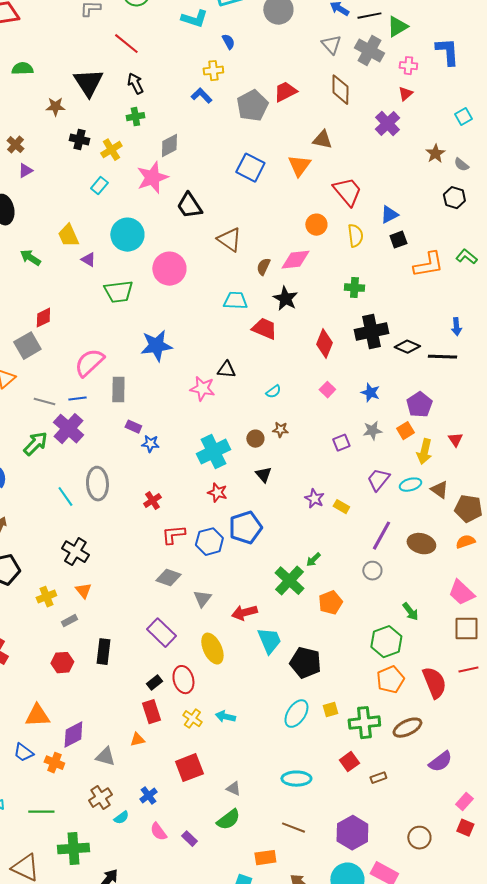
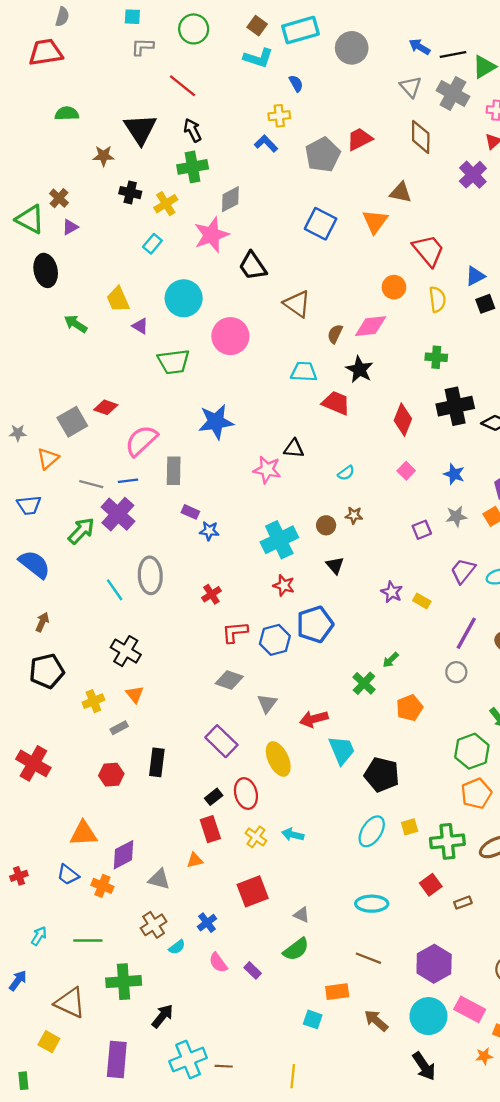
green cross: (135, 117) -> (193, 167), size x1.5
red diamond: (43, 318) -> (106, 407), moved, turned 45
green cross: (289, 581) -> (364, 683), size x0.7

